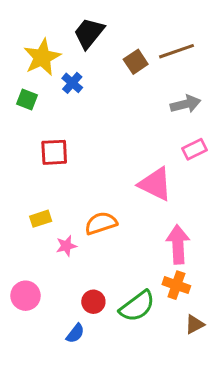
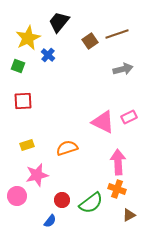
pink rectangle: (195, 149) -> (129, 117), moved
red square: (54, 152) -> (23, 101), moved
pink star: (66, 246) -> (37, 175), moved, size x1.6

